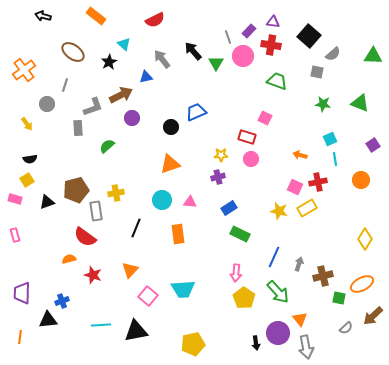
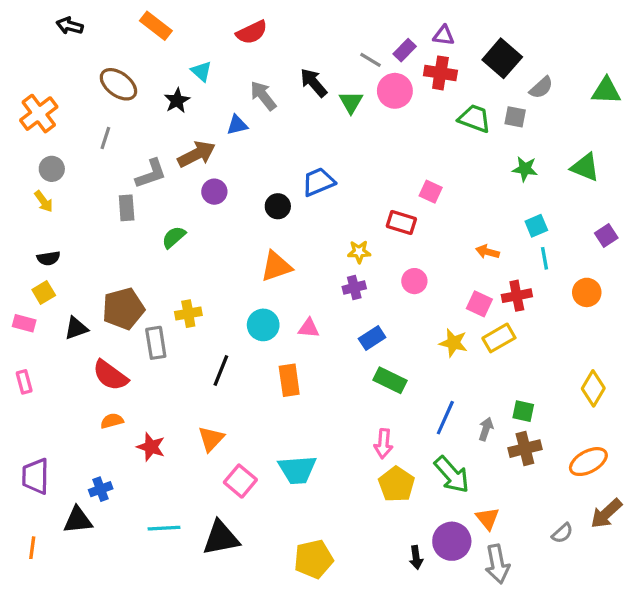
gray line: (228, 37) -> (370, 60), turned -40
green trapezoid: (277, 81) -> (475, 118), moved
gray circle: (47, 104) -> (52, 169), moved
pink circle: (251, 159) -> (414, 281), moved
red semicircle: (85, 237) -> (110, 375), moved
green square: (339, 298) -> (523, 411), moved

